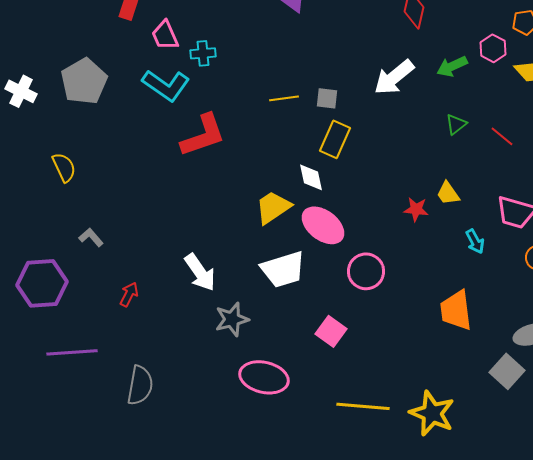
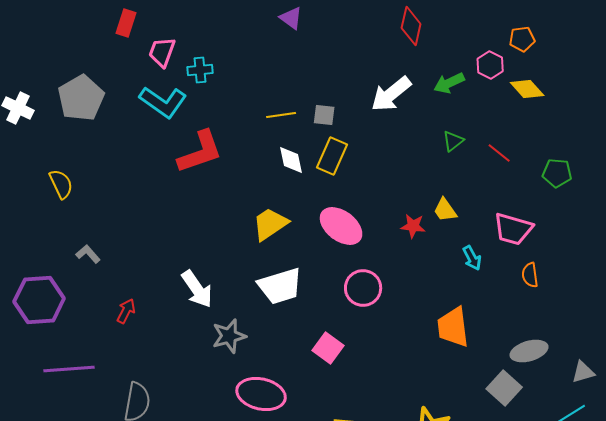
pink trapezoid: (165, 35) -> (162, 52), turned 44
white diamond: (311, 177) -> (291, 160), moved
pink ellipse: (323, 225) -> (341, 226), moved

